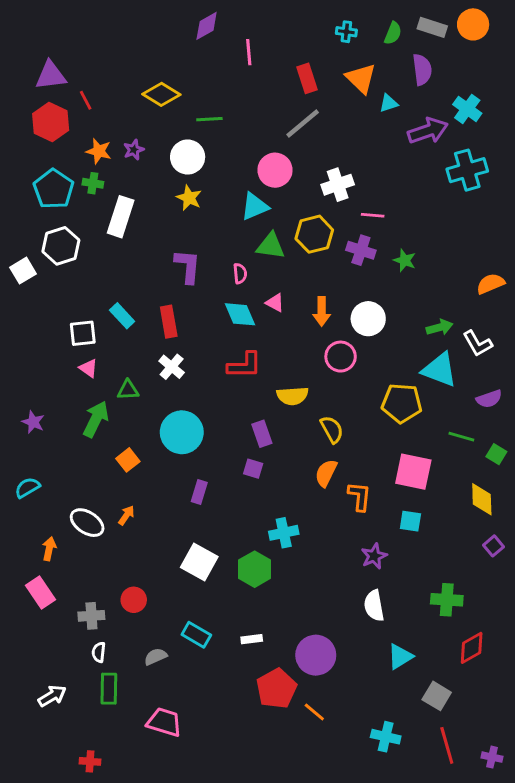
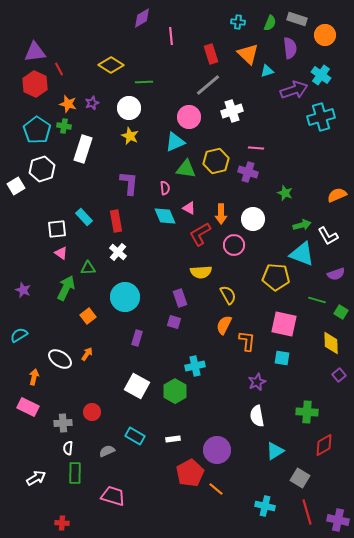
orange circle: (473, 24) -> (325, 35), moved
white cross: (338, 185) -> (232, 111), moved
green star: (405, 260) -> (285, 193), moved
red L-shape: (244, 365) -> (200, 234), moved, turned 150
pink rectangle: (40, 592) -> (28, 407), turned -30
purple cross: (492, 757) -> (338, 520), size x1.5

